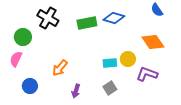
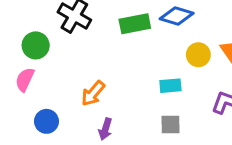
yellow circle: (128, 59) -> (198, 55), moved
gray square: (110, 88) -> (170, 124), turned 32
purple arrow: (76, 91) -> (105, 129), moved

